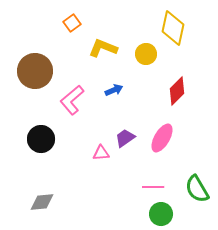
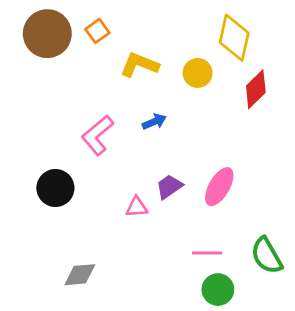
brown circle: (35, 71) -> (47, 34), moved
red diamond: (177, 91) -> (256, 89), moved
gray diamond: (42, 202) -> (80, 275), moved

